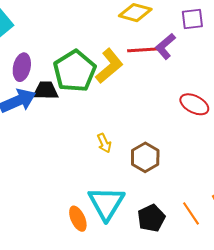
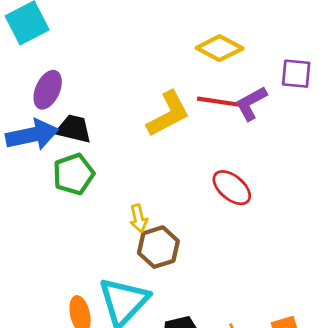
green pentagon: (75, 71) -> (74, 174), moved, size x0.7
red ellipse: (194, 104) -> (232, 188), moved
brown hexagon: (145, 157) -> (158, 247), moved

